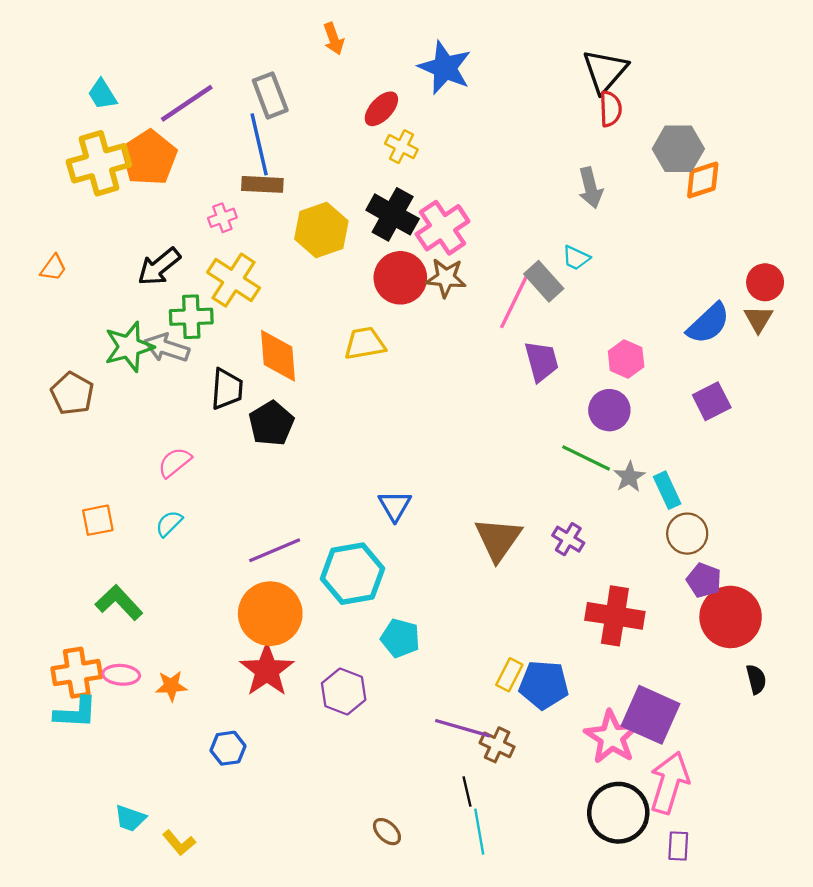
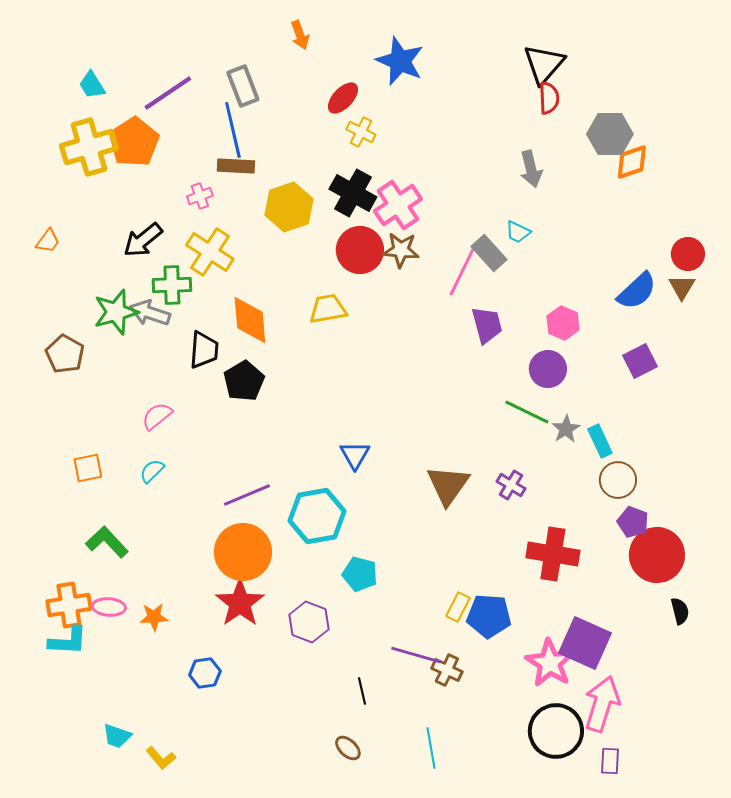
black line: (467, 792) -> (362, 691), moved

